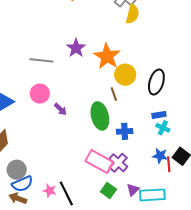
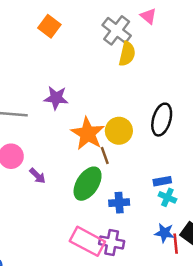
purple star: (76, 48) -> (56, 98), turned -30
orange star: (107, 56) -> (88, 134), moved
black ellipse: (156, 82) -> (162, 120), moved
green ellipse: (100, 116) -> (88, 184), turned 48
purple cross: (118, 163) -> (112, 243), turned -30

